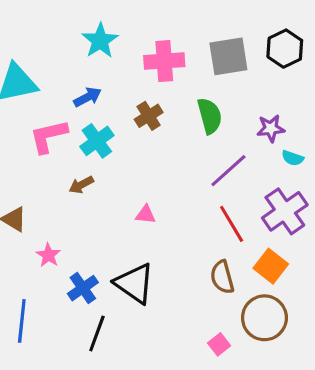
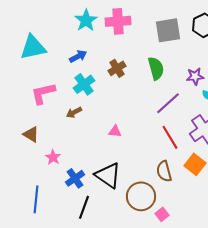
pink cross: (164, 61) -> (118, 21), moved
pink L-shape: (48, 136) -> (43, 93), moved
brown circle: (264, 318) -> (141, 196), moved

